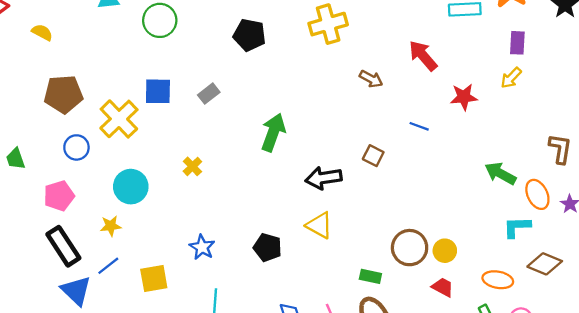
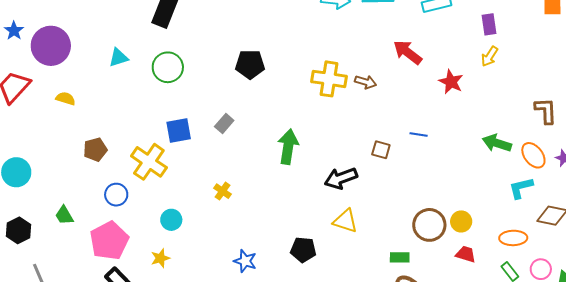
yellow cross: (328, 24) -> (329, 79), moved, turned 36
brown pentagon: (63, 94) -> (95, 150), size x0.7
red star: (464, 97) -> (451, 82), turned -30
blue line: (419, 126) -> (419, 135), moved
cyan circle: (131, 187) -> (171, 220), size x0.7
pink pentagon: (59, 196) -> (109, 241), size x1.4

